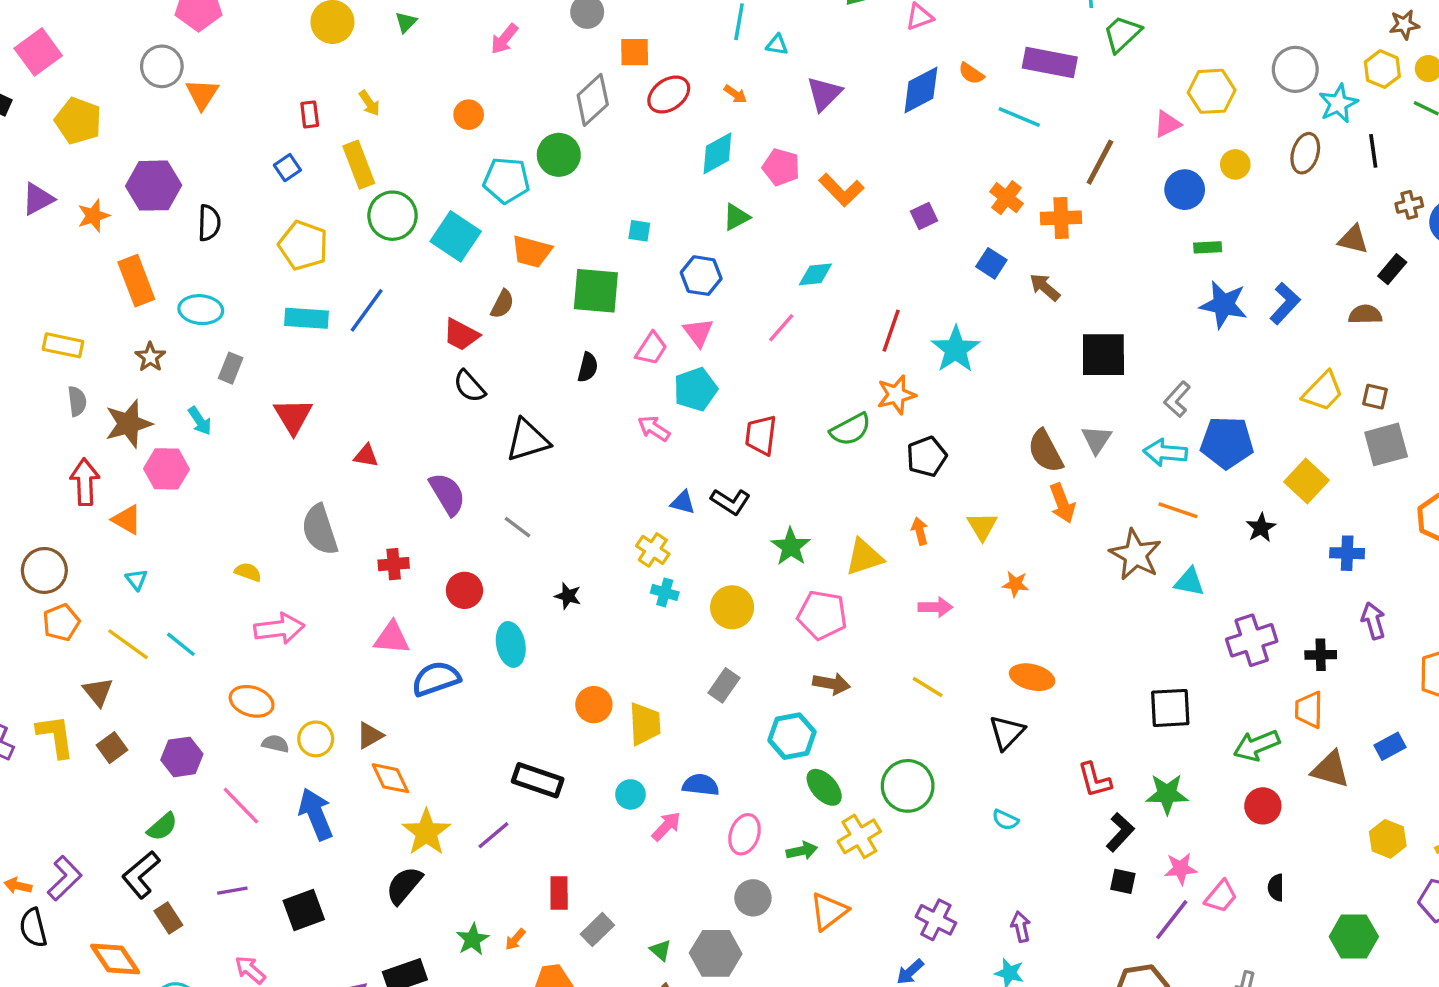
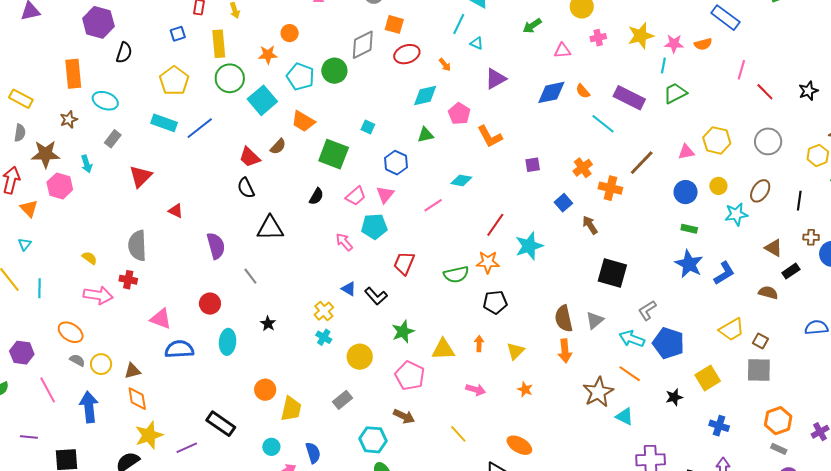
cyan star: (1338, 103) -> (736, 214), moved
orange star: (93, 216) -> (268, 55), moved
red cross: (394, 564) -> (128, 280), moved
cyan line: (181, 644) -> (40, 288), turned 36
blue semicircle: (701, 785) -> (313, 453), turned 50

